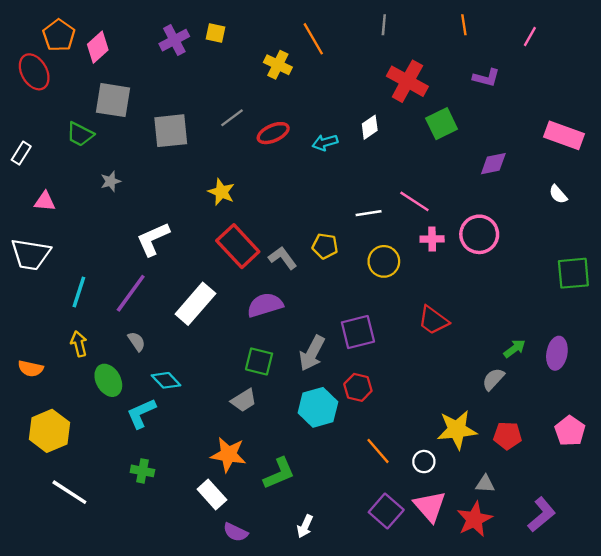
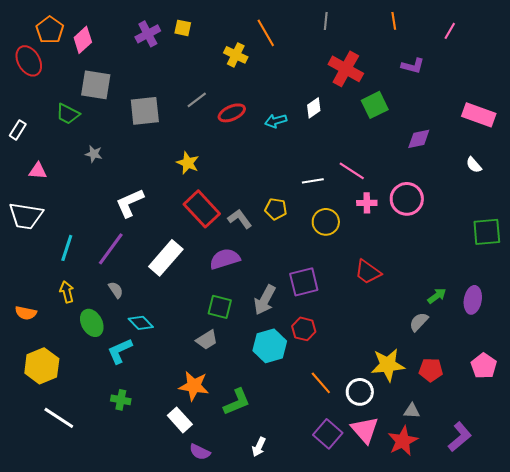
gray star: (111, 181) -> (94, 154), turned 30
white circle: (424, 462) -> (360, 392), size x1.4

